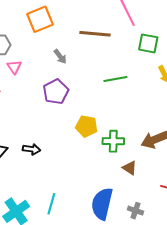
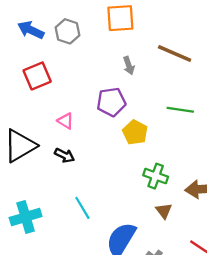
pink triangle: (14, 67) -> (66, 121), moved, turned -42
yellow pentagon: (87, 126) -> (135, 132), moved
cyan line: (51, 204) -> (82, 208), moved, turned -65

